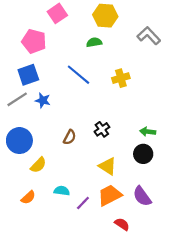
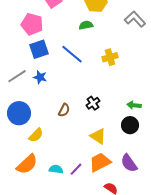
blue square: (28, 75) -> (39, 49), moved
cyan semicircle: (62, 191) -> (56, 169), moved
orange semicircle: (28, 197) -> (27, 164), size x1.6

